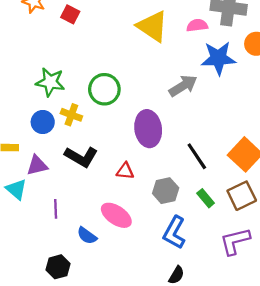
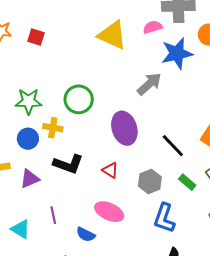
red triangle: (125, 171) -> (110, 170), turned 36
cyan triangle: (16, 189) -> (21, 229), moved

